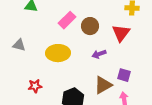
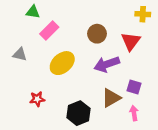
pink rectangle: (67, 20) -> (49, 30), moved
yellow ellipse: (58, 53) -> (62, 63), turned -40
purple arrow: (99, 54) -> (107, 64), size x1.6

